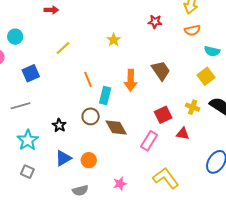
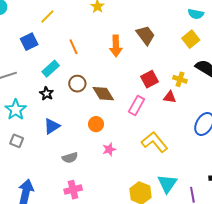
blue square: (31, 73) -> (29, 42), moved
cyan rectangle: (105, 95) -> (51, 69), moved, turned 36
yellow cross: (193, 107) -> (180, 79), moved
orange circle: (89, 160) -> (96, 124), moved

